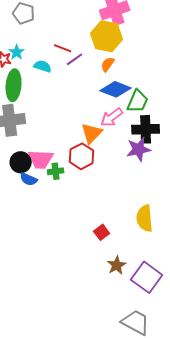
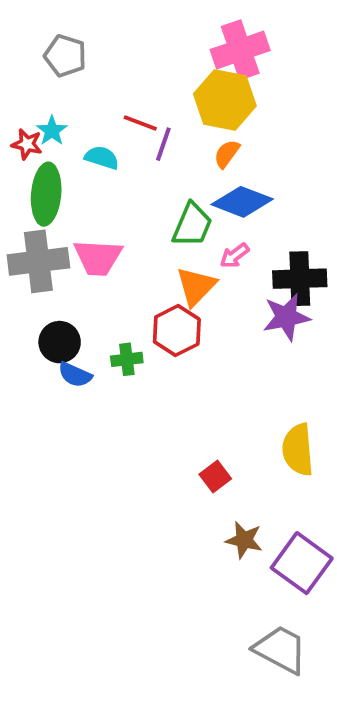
purple line: (75, 59) -> (163, 144), turned -36
green trapezoid: (138, 101) -> (192, 225), moved
pink arrow: (112, 117) -> (234, 256), size x0.7
pink trapezoid: (41, 159) -> (98, 258), moved
brown star: (117, 265) -> (244, 540), turned -30

